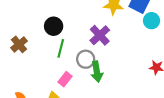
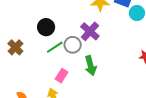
green line: (61, 48) -> (55, 47), turned 48
gray circle: (86, 59) -> (73, 45), moved

